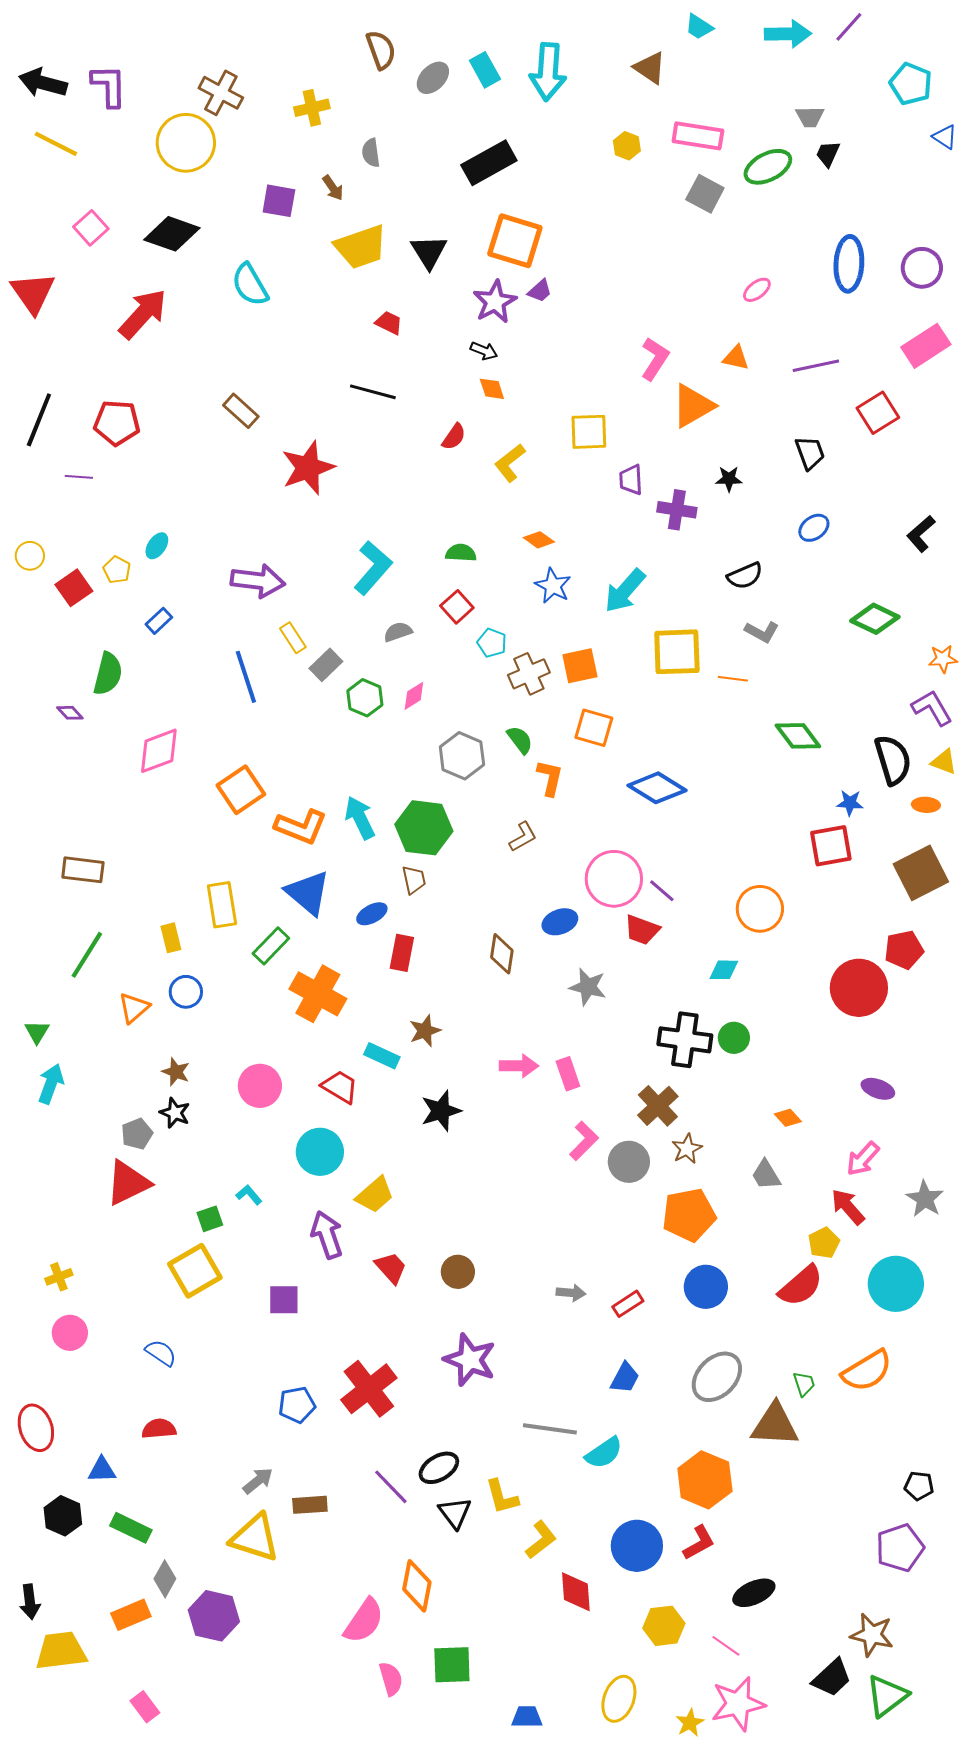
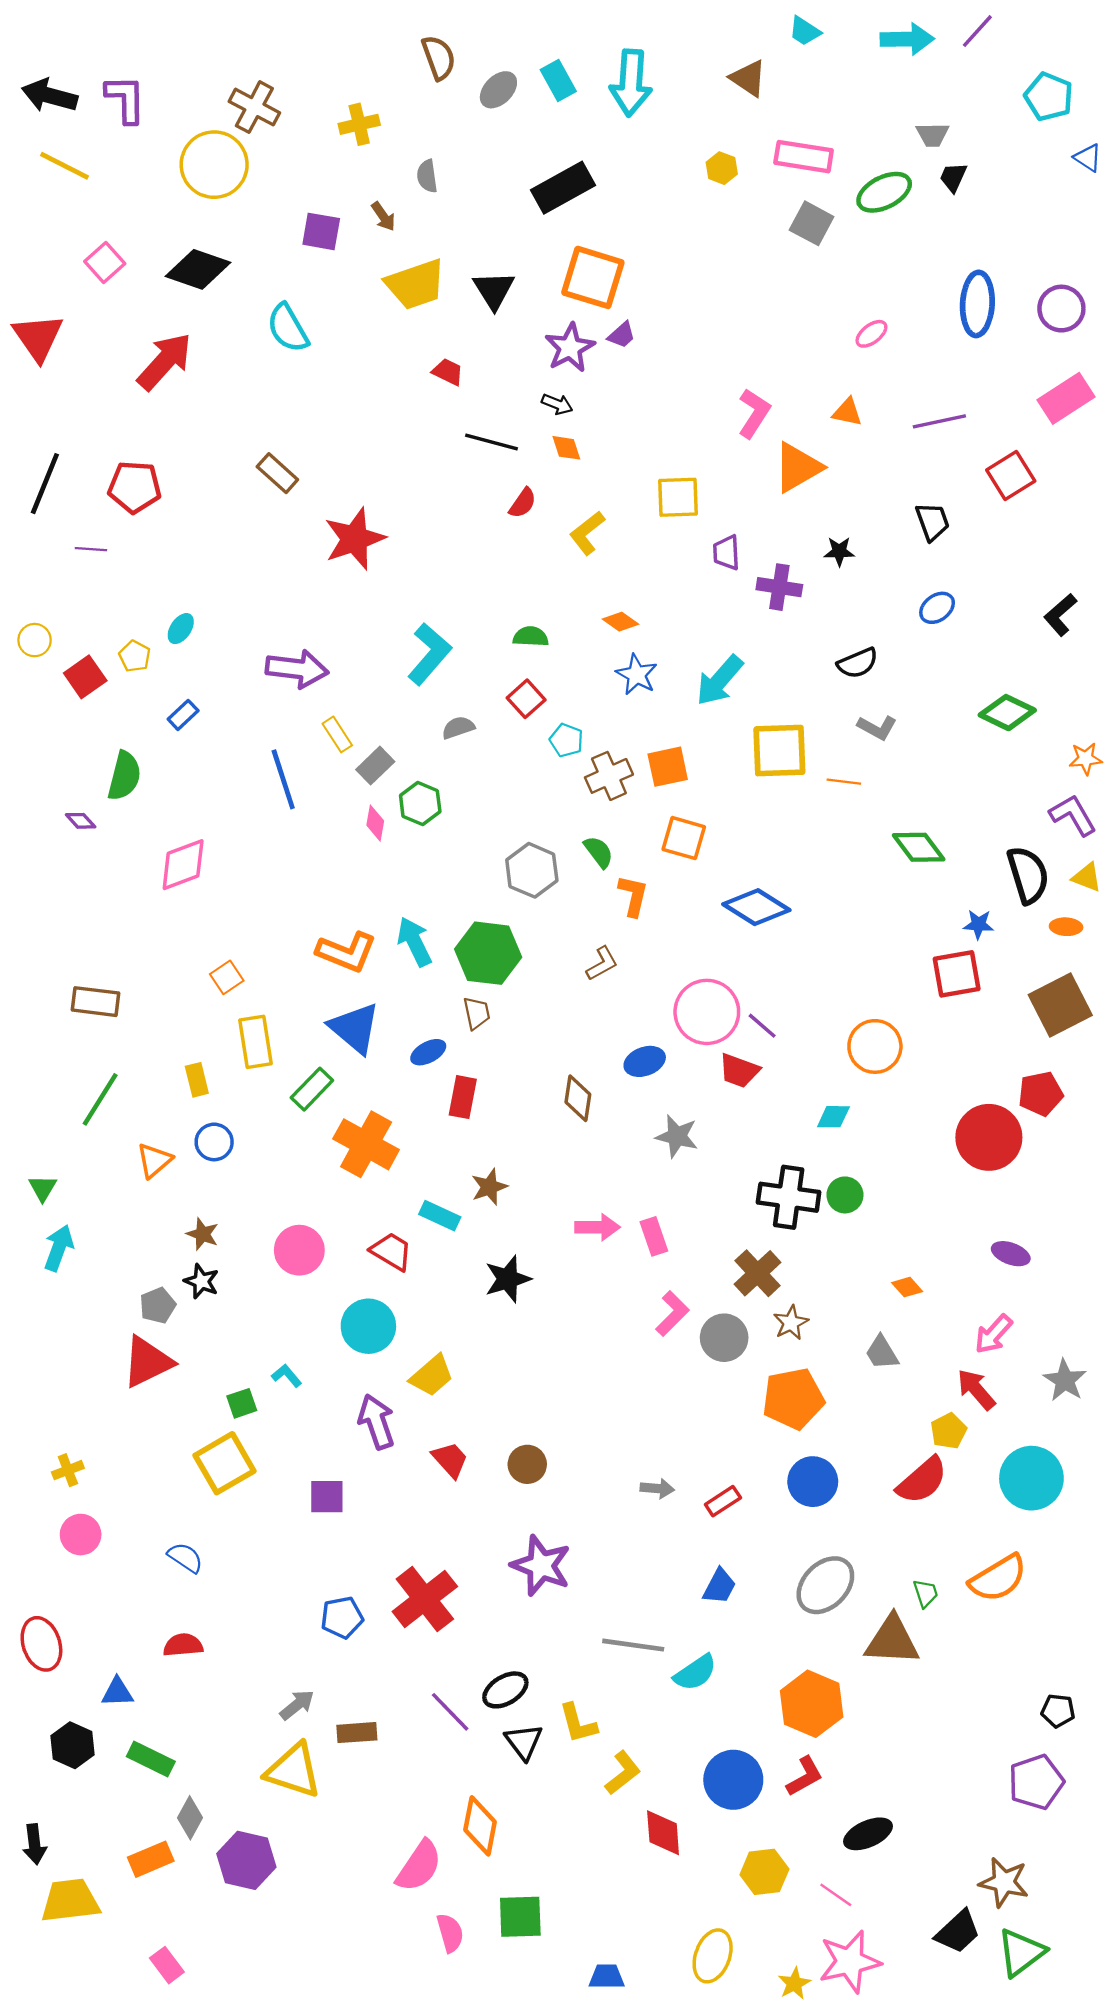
black line: (373, 392) -> (492, 442), moved
pink diamond: (414, 696) -> (375, 823), moved, turned -48
orange square: (241, 790) -> (227, 977), moved, size x0.6

